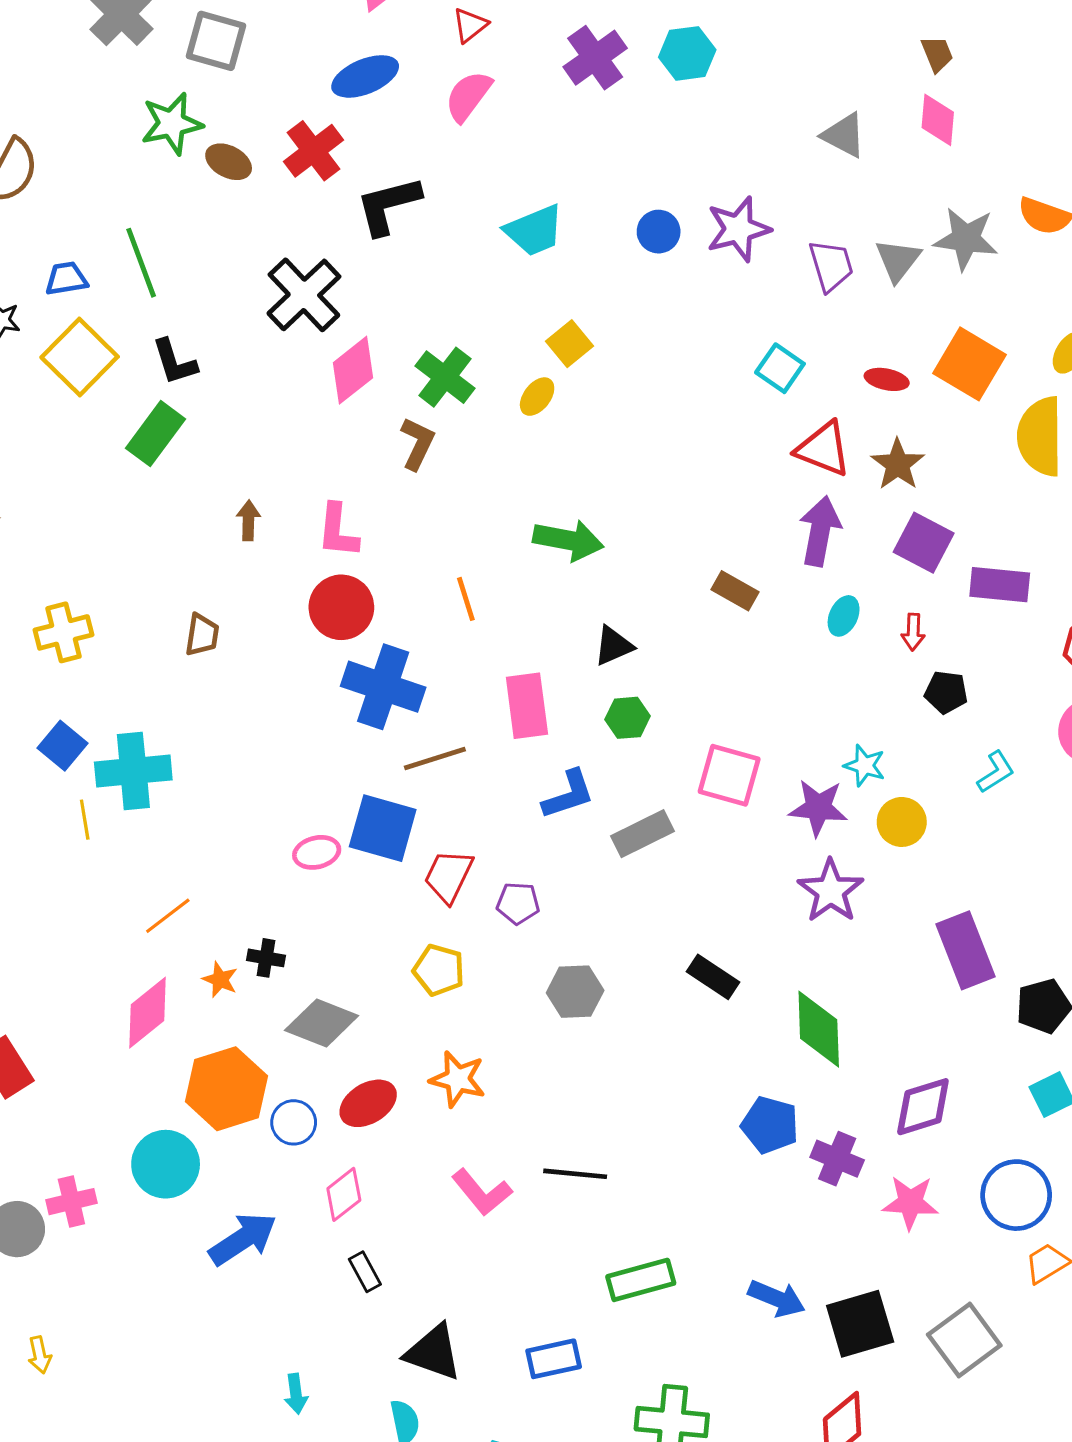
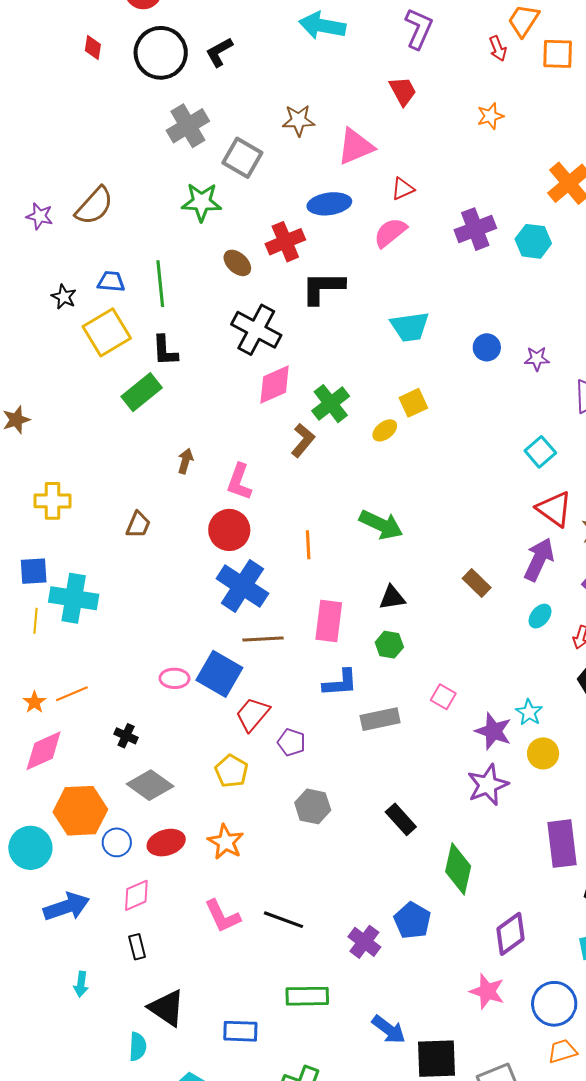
brown ellipse: (229, 162) -> (237, 263), moved
purple star: (738, 229) -> (537, 359), size x0.6
black cross: (304, 295) -> (256, 330), turned -33
blue square: (62, 746) -> (34, 571), turned 32
pink square: (729, 775) -> (443, 697), size x0.6
orange star: (220, 980) -> (34, 702), moved
purple diamond: (923, 1107) -> (510, 934), turned -33
purple cross: (837, 1159) -> (364, 942), moved
cyan arrow: (296, 1394) -> (81, 984), moved

